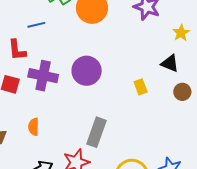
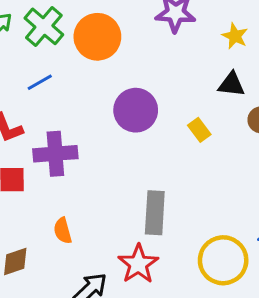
blue line: (36, 25) -> (40, 82), moved
purple circle: (87, 71) -> (136, 110), moved

